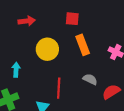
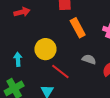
yellow circle: (47, 49) -> (45, 49), moved
red line: (59, 88) -> (60, 72), turned -48

